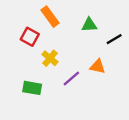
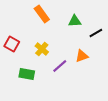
red square: (30, 37) -> (12, 44), moved
orange triangle: (98, 67) -> (82, 56), turned -32

